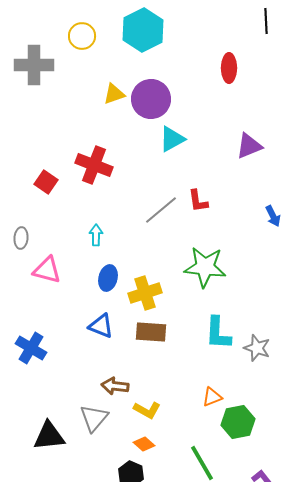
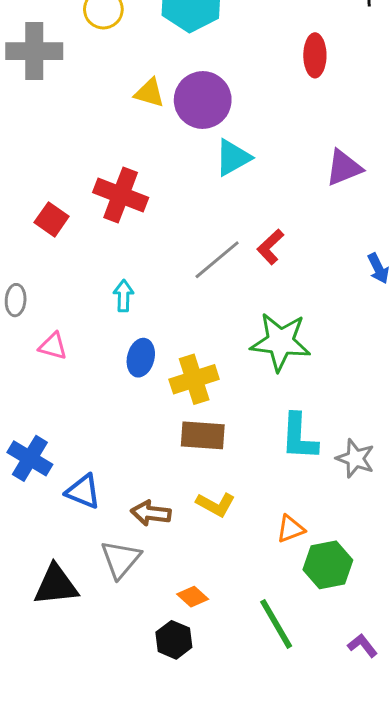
yellow triangle: (114, 94) -> (149, 93), turned 35
red L-shape: (198, 201) -> (270, 247), turned 55
pink triangle: (47, 270) -> (53, 346), size x0.7
blue triangle: (101, 326) -> (83, 492), moved
yellow L-shape: (147, 410) -> (216, 504), moved

